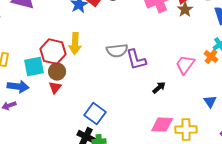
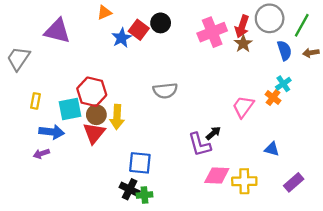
yellow arrow: (75, 44) -> (117, 117), moved
purple L-shape: (136, 60) -> (200, 145), moved
red triangle: (55, 88) -> (94, 133), size x1.5
blue triangle: (210, 102) -> (272, 149), turned -40
blue square: (95, 114) -> (140, 163), turned -30

